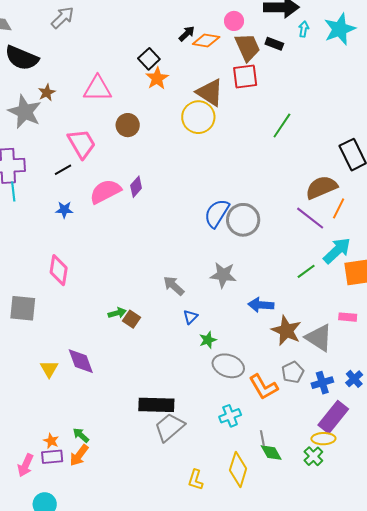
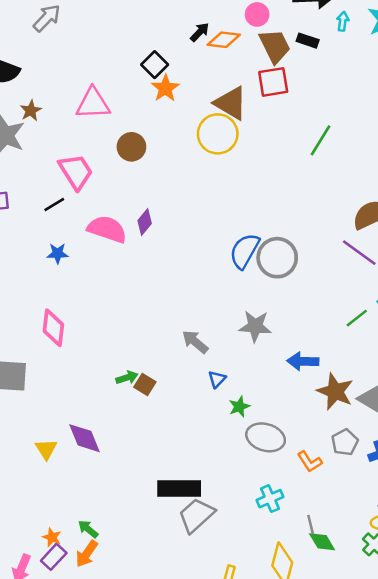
pink semicircle: (105, 191) -> (107, 229), turned 48
orange L-shape: (263, 387) -> (310, 462), size x0.7
purple rectangle: (52, 457) -> (54, 557), turned -40

